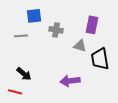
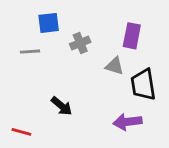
gray cross: (56, 30) -> (80, 43), turned -32
black arrow: (24, 74) -> (62, 106), moved
purple arrow: (70, 81) -> (128, 122), moved

